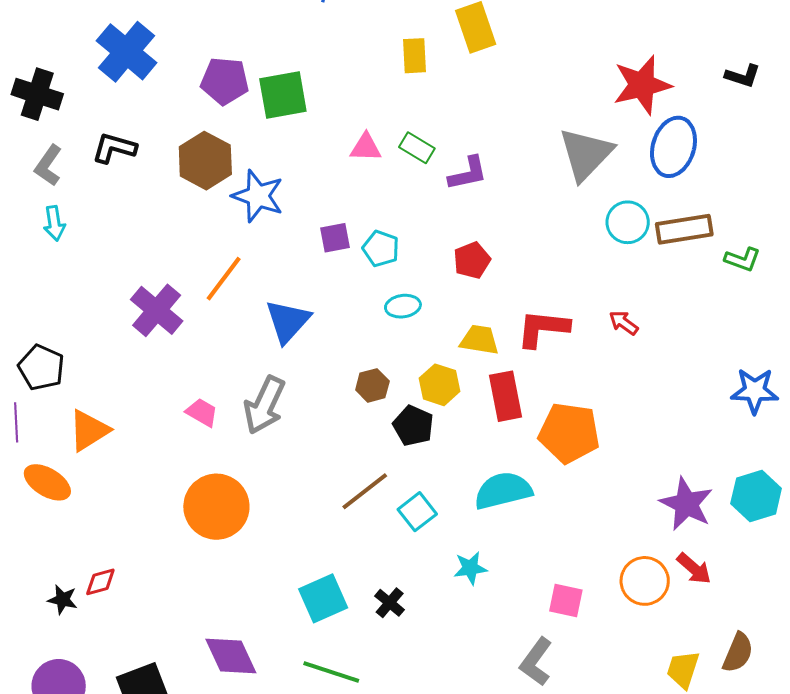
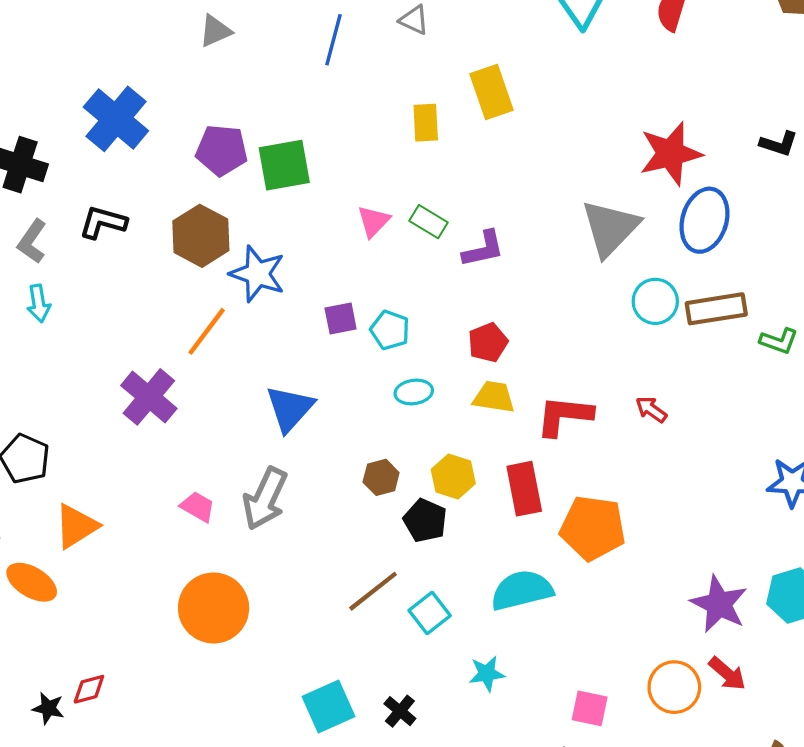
pink triangle: (366, 147) -> (373, 221), turned -48
orange line: (224, 279) -> (207, 331), moved
yellow trapezoid: (479, 340) -> (494, 397), moved

